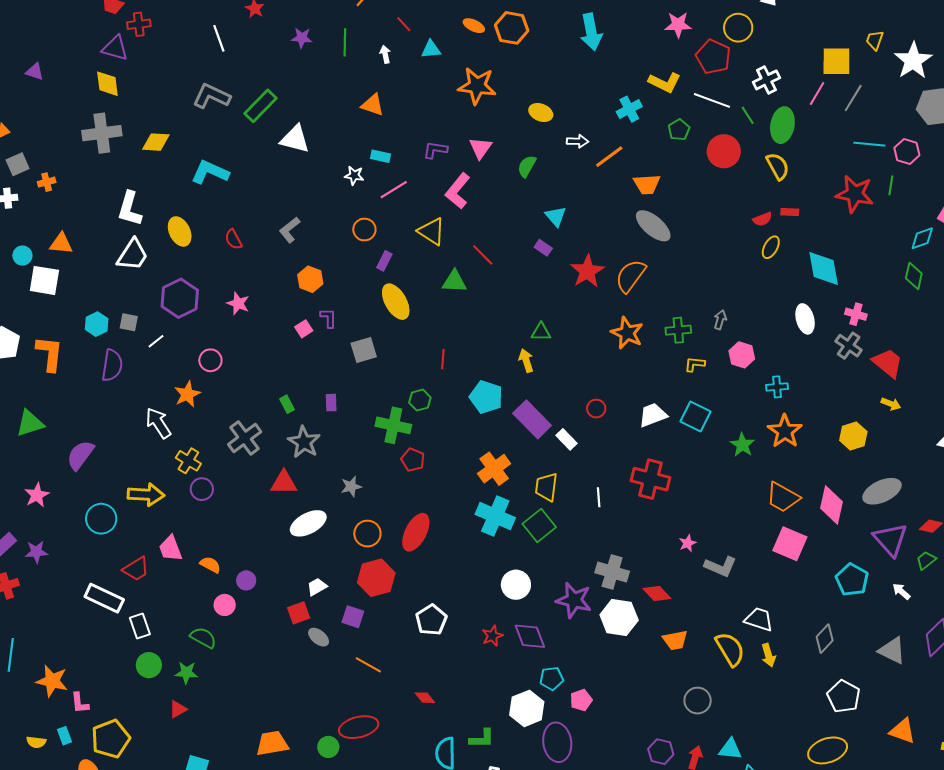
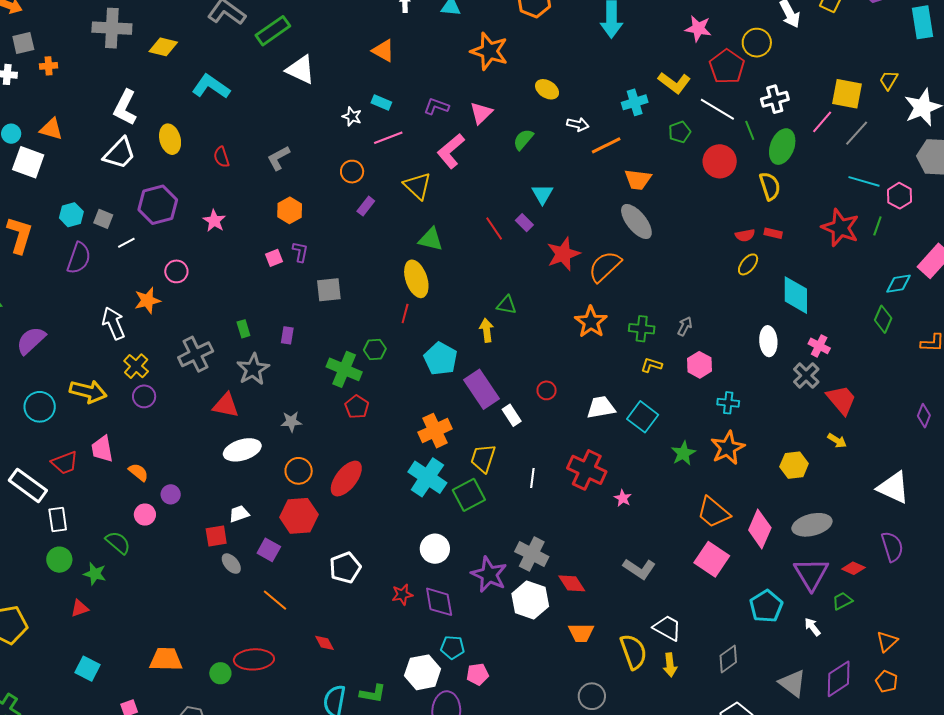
red line: (483, 255) -> (494, 229), moved
yellow ellipse: (396, 302) -> (416, 279), moved
pink star: (688, 543) -> (623, 498), moved, turned -30

